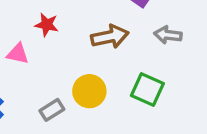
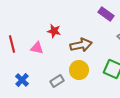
brown arrow: (110, 37) -> (81, 45), moved

